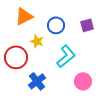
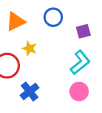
blue circle: (56, 25) -> (53, 17), moved
cyan L-shape: (66, 56) -> (80, 62), moved

